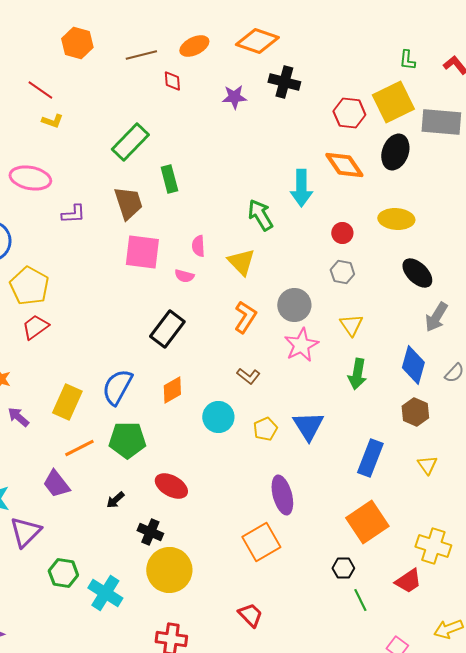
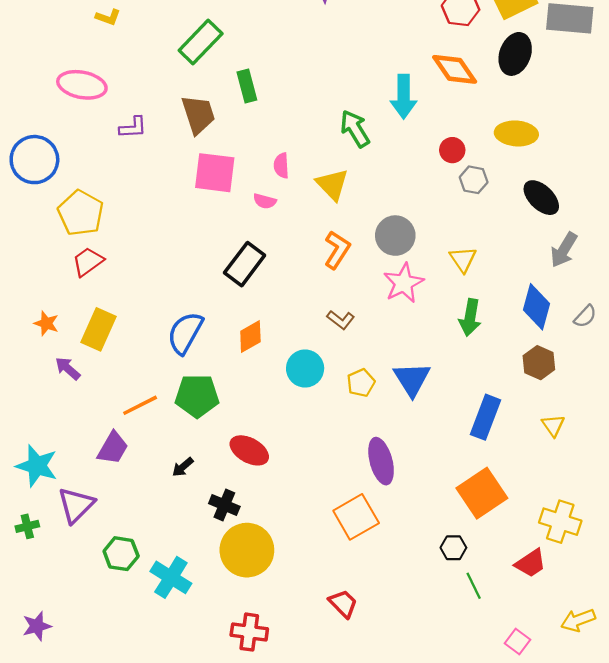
gray hexagon: (342, 272) -> (474, 180), moved
yellow rectangle: (67, 402) -> (99, 329), moved
purple trapezoid: (56, 484) -> (113, 448), turned -112

